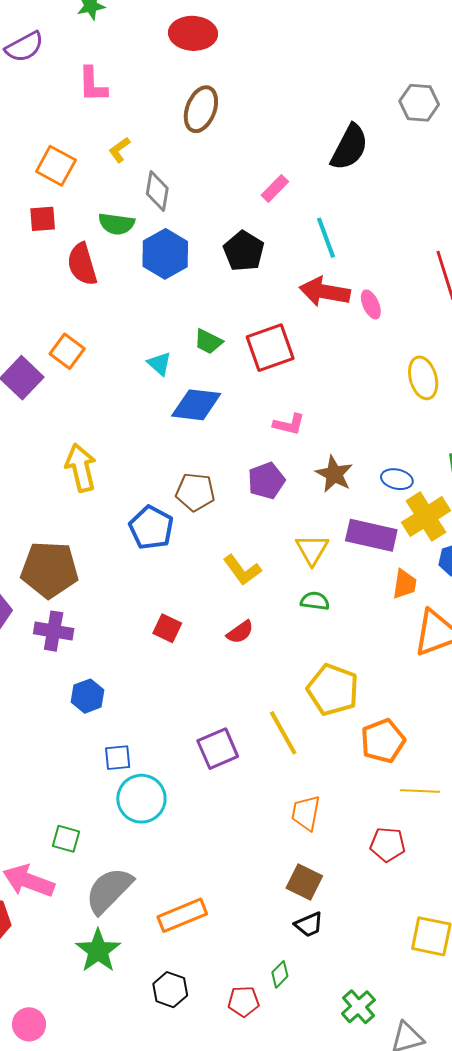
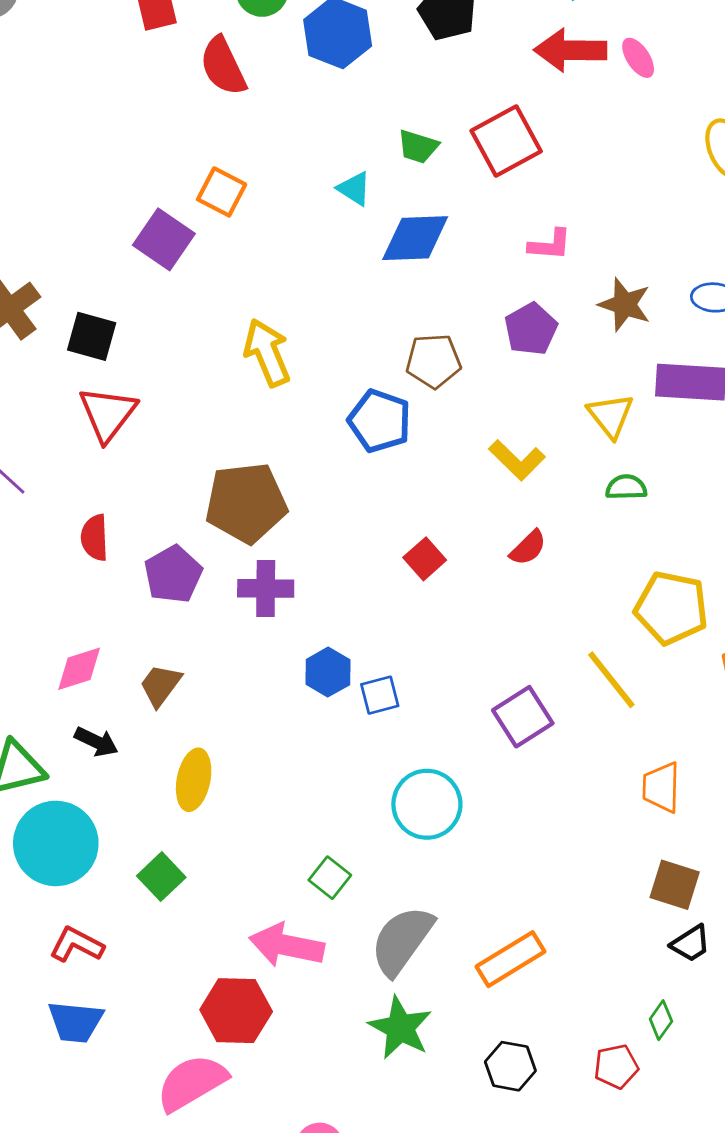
red square: (167, 628) -> (425, 559), turned 32
blue square: (118, 758) -> (380, 695), moved
green square: (66, 839) -> (330, 878), turned 32

